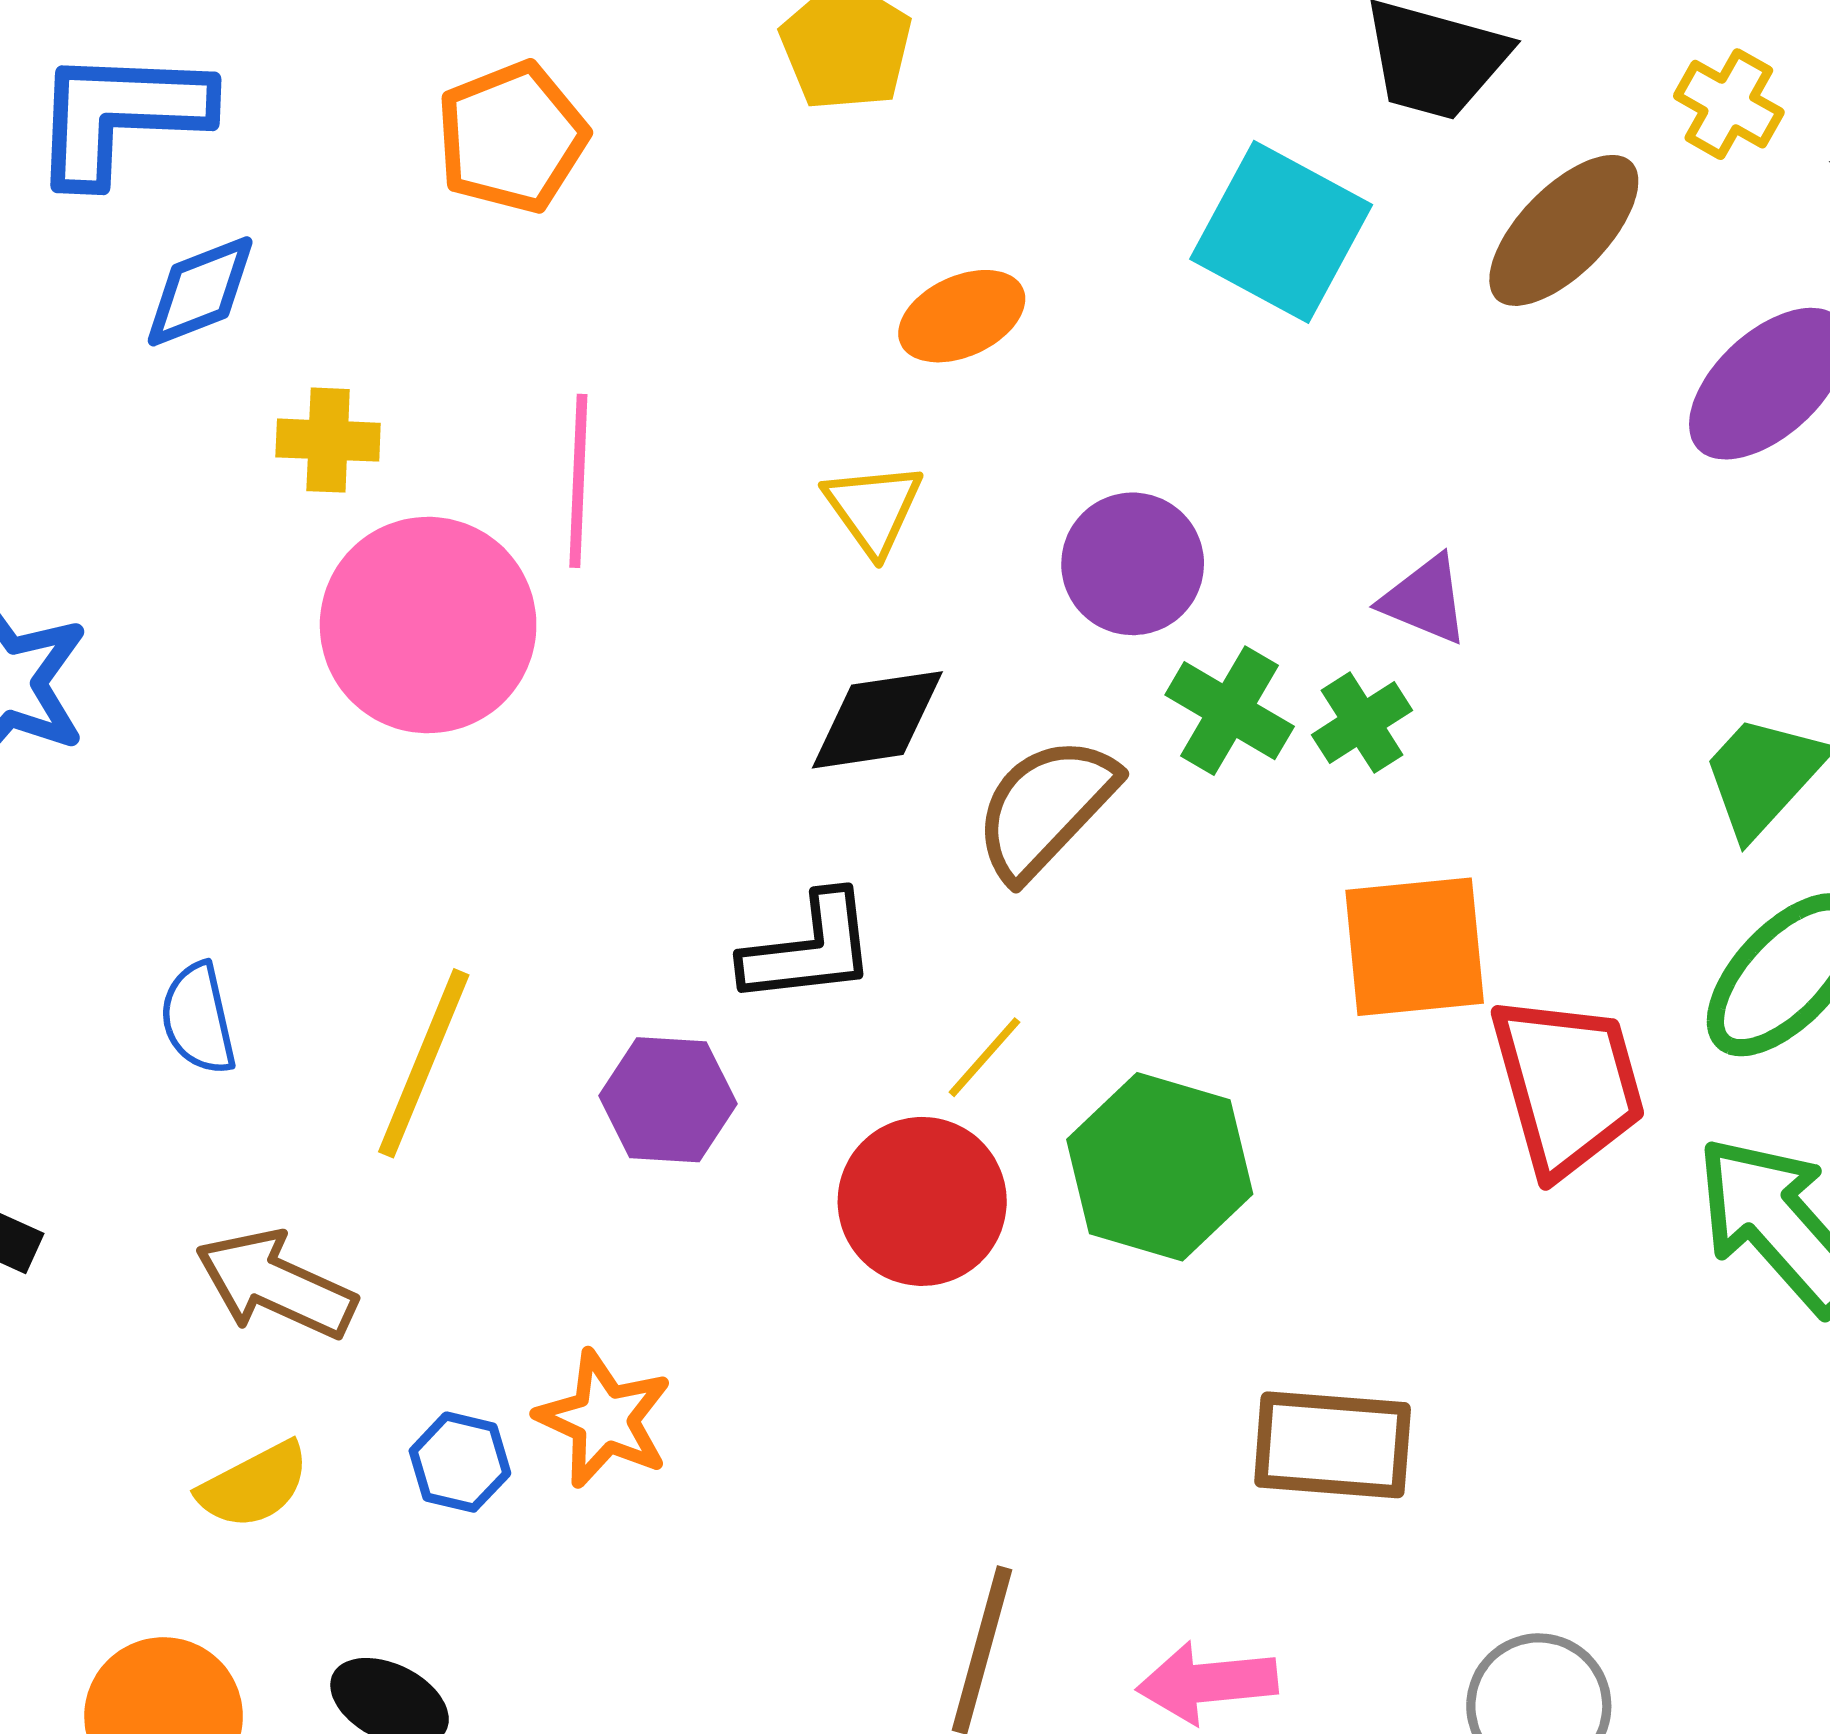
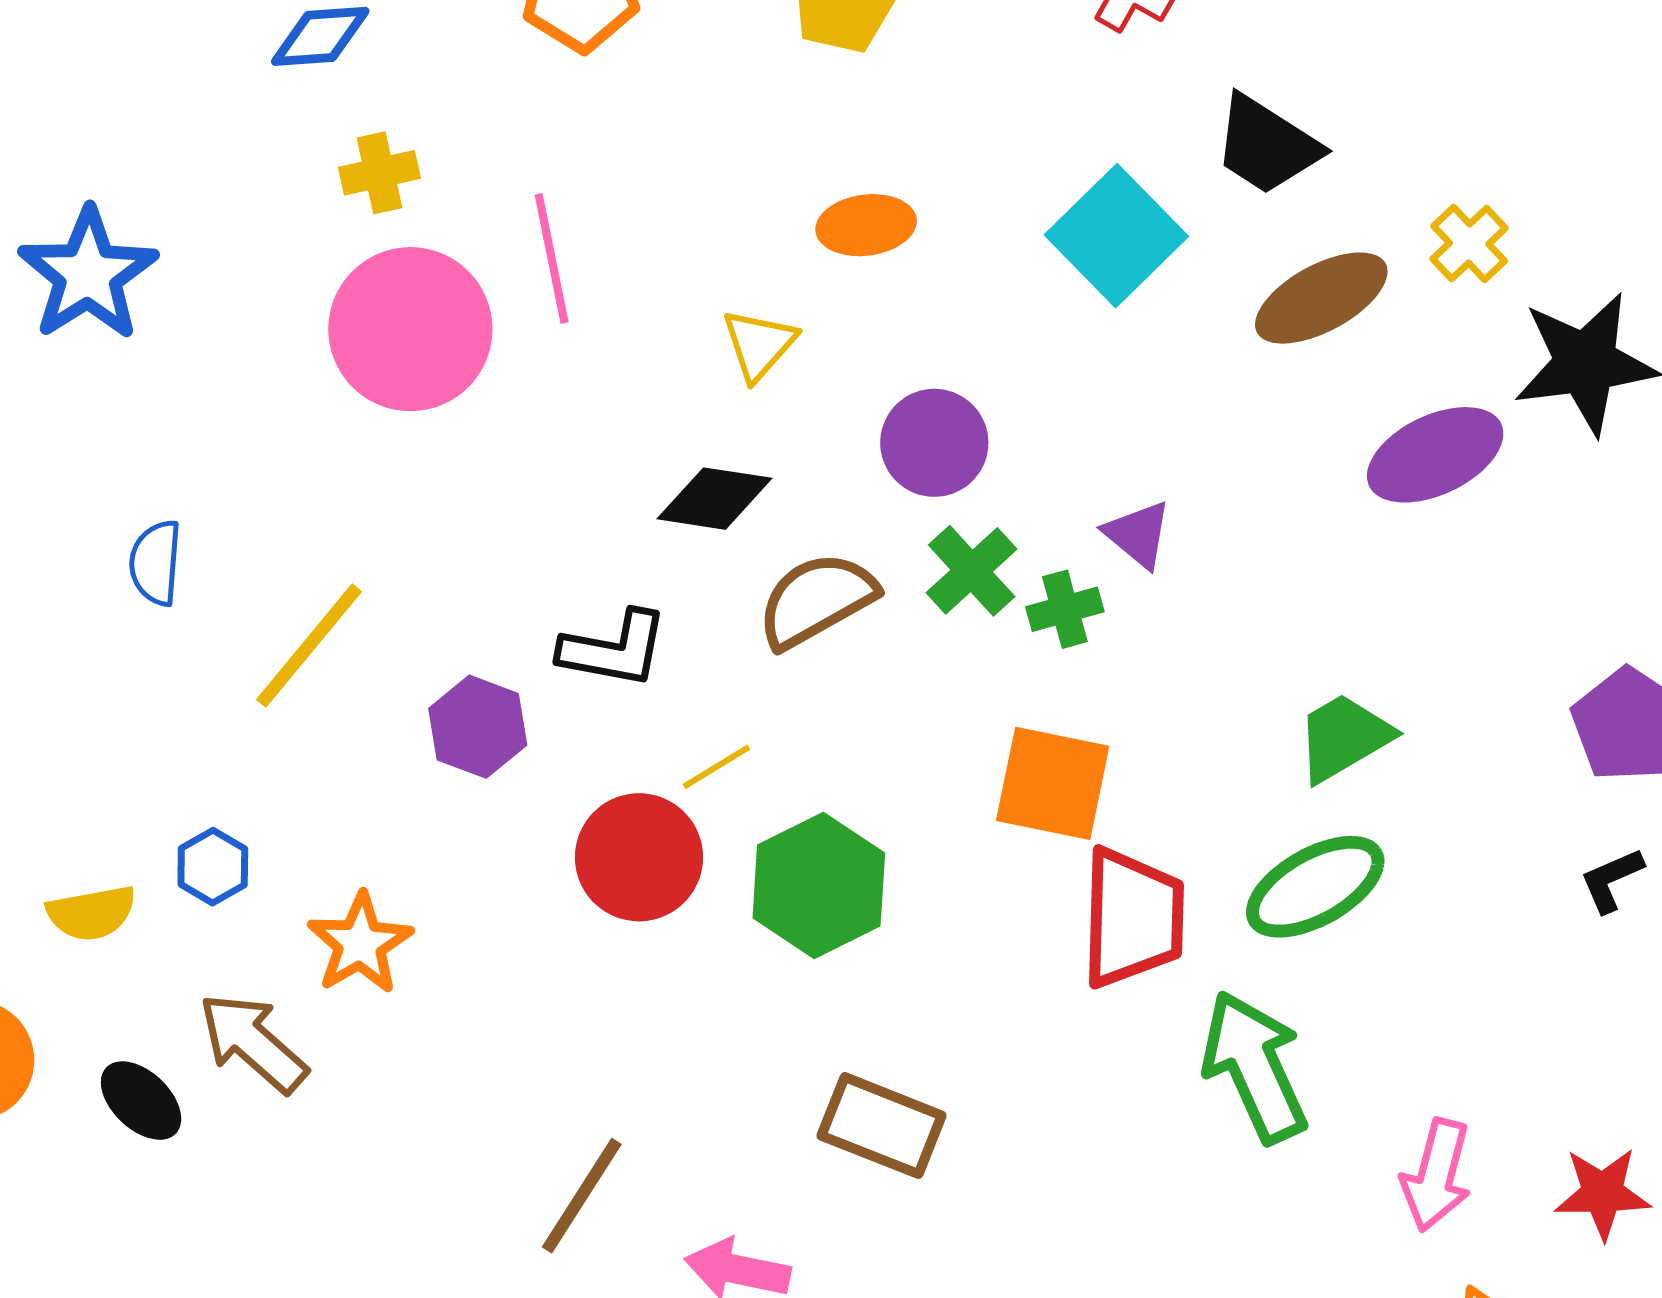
yellow cross: (328, 440) -> (379, 173), turned -32
pink line: (578, 481) -> (552, 258), turned -31
brown arrow: (276, 1285) -> (253, 1043), moved
blue hexagon: (460, 1462) -> (213, 867), moved

